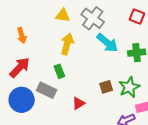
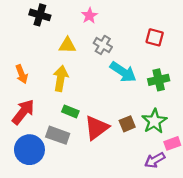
gray cross: (93, 18) -> (103, 45), size x0.7
yellow arrow: (67, 44) -> (61, 78), moved
green rectangle: (59, 71) -> (70, 111), turned -40
red triangle: (78, 103) -> (97, 128), moved, size x1.6

